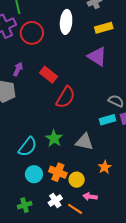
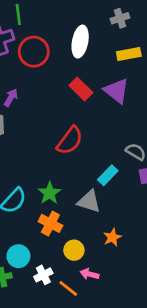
red rectangle: (49, 75) -> (81, 89), moved
cyan rectangle: (108, 120) -> (108, 175), moved, turned -35
orange cross: (58, 172) -> (50, 223), moved
cyan circle: (34, 174) -> (18, 256), moved

